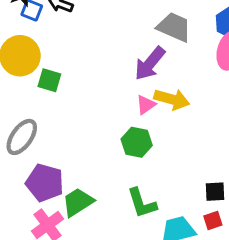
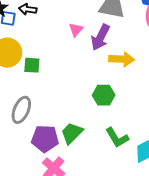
pink triangle: (146, 105) -> (76, 30), moved
green trapezoid: (78, 202) -> (72, 133), moved

